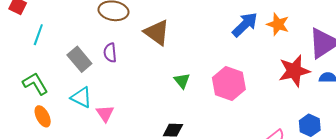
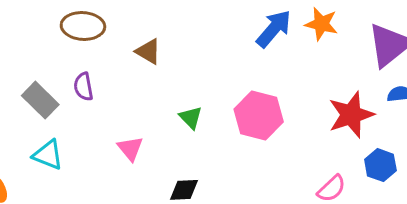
brown triangle: (157, 32) -> (148, 51), size x0.7
red star: (294, 71) -> (351, 115), moved
pink triangle: (105, 113) -> (130, 148), moved

